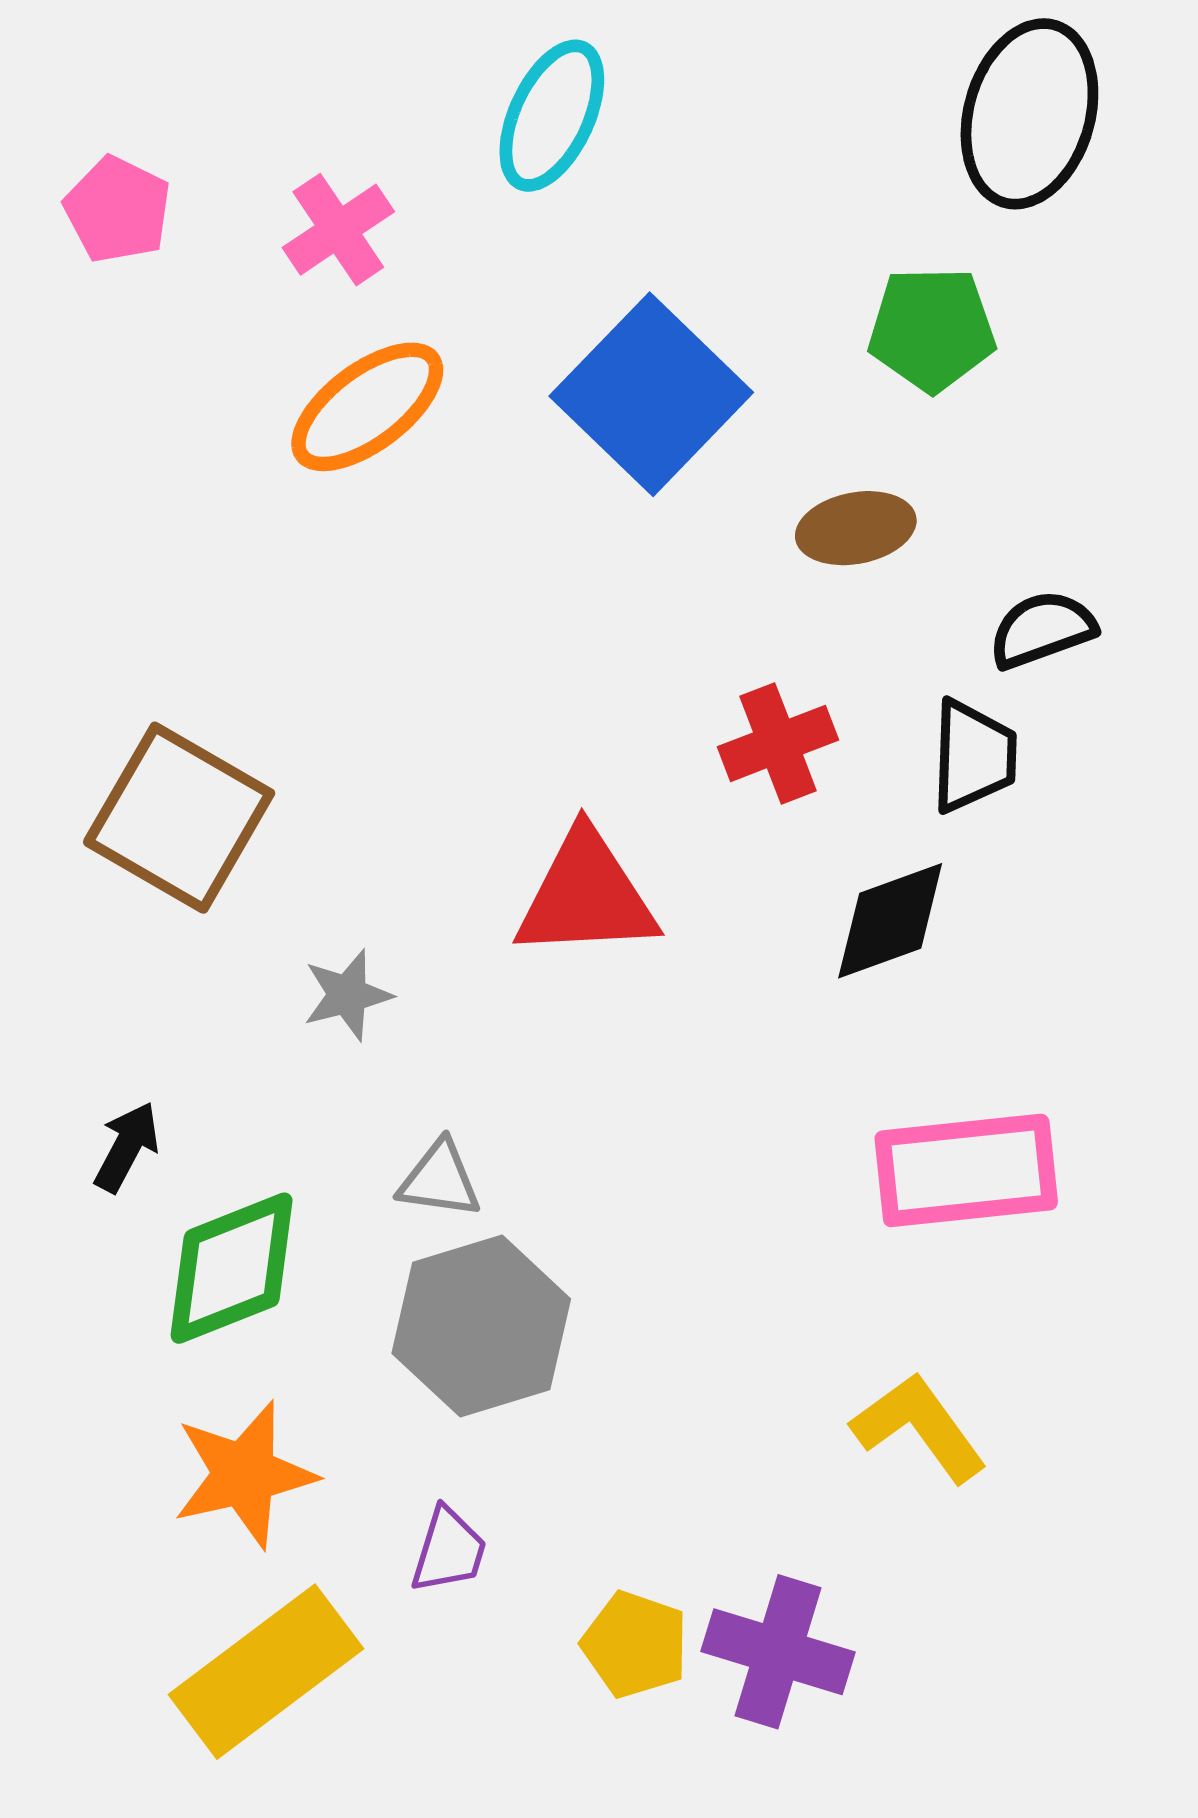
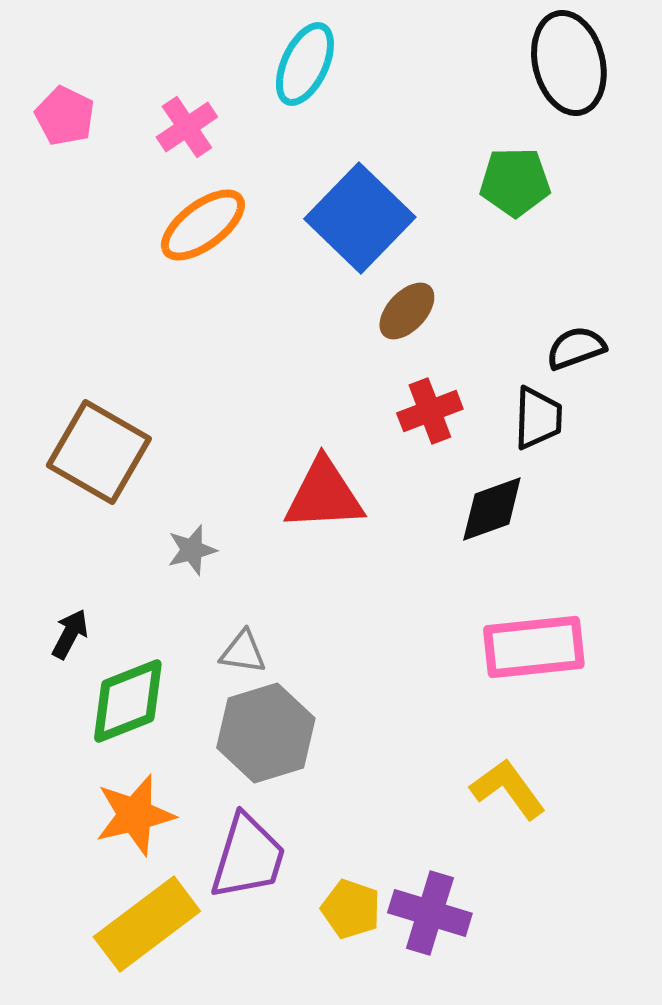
black ellipse: (1029, 114) -> (569, 63), turned -30
brown ellipse: (856, 528) -> (407, 311), moved, turned -36
purple trapezoid: (449, 1550) -> (248, 857), size x1.8

